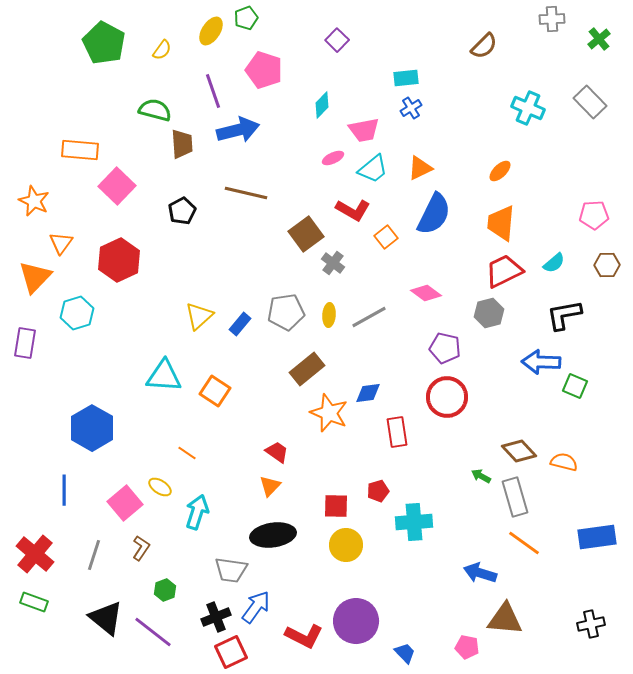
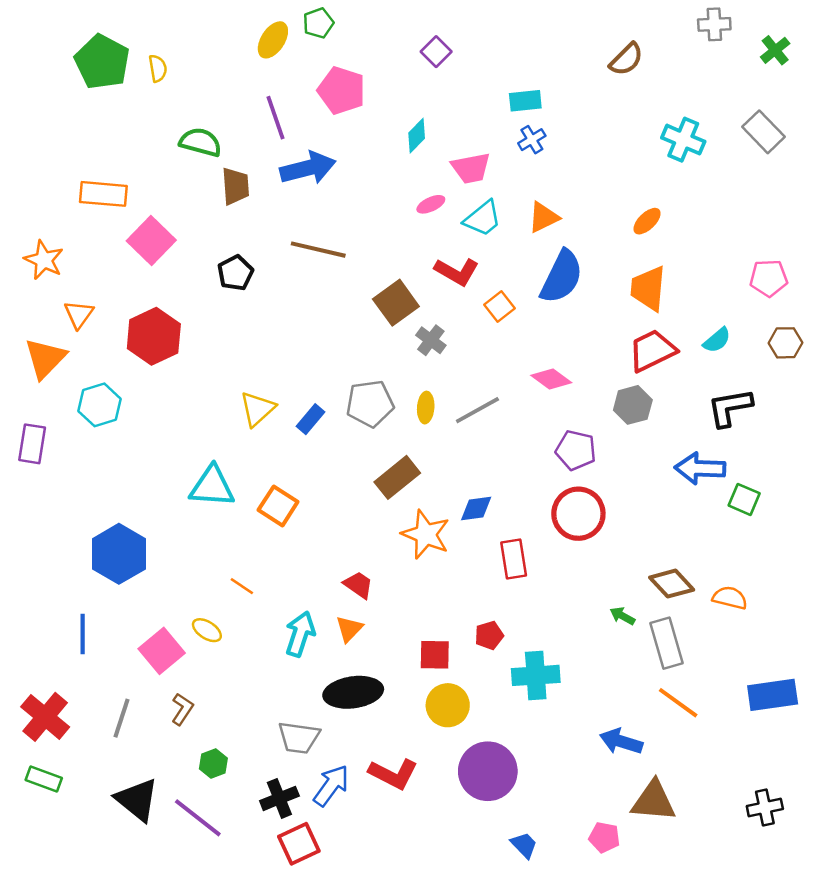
green pentagon: (104, 43) -> (102, 62), moved
yellow semicircle: (162, 50) -> (158, 68), moved, turned -45
cyan arrow: (197, 512) -> (300, 634), moved
purple circle: (356, 621) -> (488, 771), moved
red L-shape: (304, 636) -> (393, 774), moved

